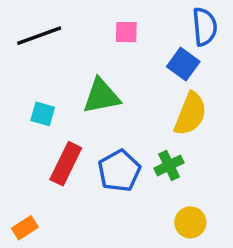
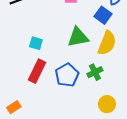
green triangle: (101, 96) -> (78, 37), moved
cyan square: (43, 114) -> (36, 43), moved

